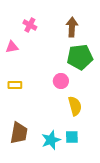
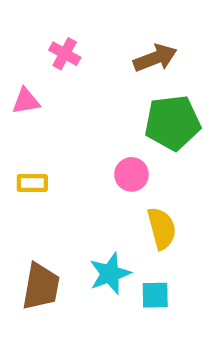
brown arrow: (72, 27) -> (155, 58), turned 66
cyan star: (51, 140) -> (110, 274), moved

